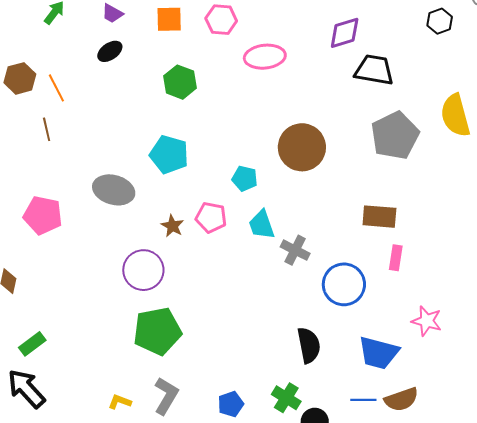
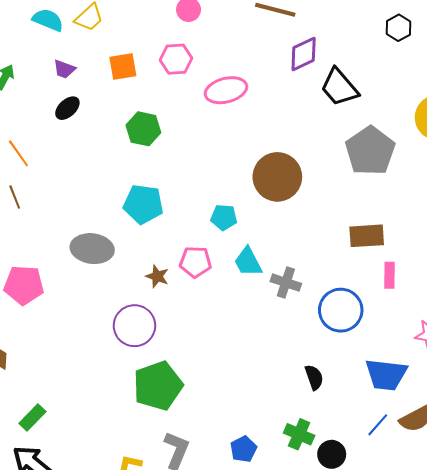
black trapezoid: (374, 70) -> (339, 87), turned -132
black semicircle: (309, 345) -> (314, 377), size x0.7
blue line: (363, 400) -> (378, 425), turned -40

